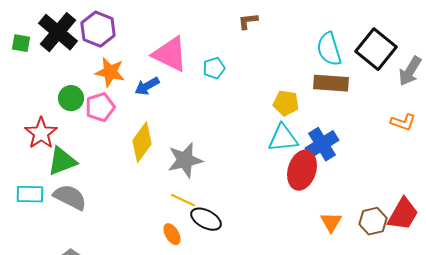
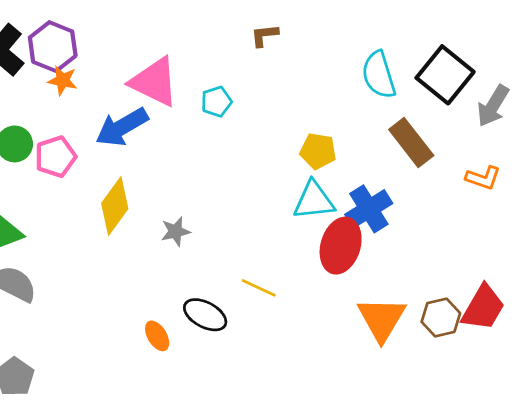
orange star: (110, 72) -> (63, 80), moved, size x0.7
brown rectangle: (331, 83) -> (411, 143), moved, turned 48
blue arrow: (147, 86) -> (122, 127), size x1.5
gray star: (185, 160) -> (175, 231), size x0.6
yellow line: (183, 200) -> (259, 288), moved
orange triangle: (331, 222) -> (382, 319), size x1.6

